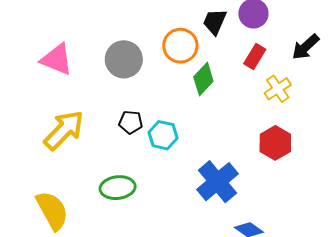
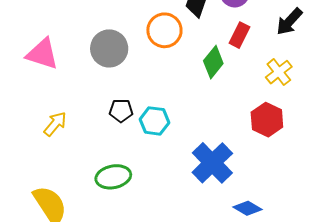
green diamond: (203, 79) -> (213, 62), moved
yellow cross: (278, 89) -> (279, 72), moved
yellow arrow: (64, 130) -> (55, 124), size x0.6

